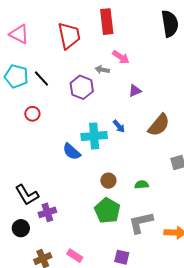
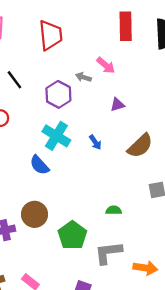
red rectangle: (107, 22) -> (126, 26), moved
cyan cross: (94, 136) -> (56, 136), moved, turned 30
brown circle: (108, 181) -> (34, 214), moved, size x1.5

